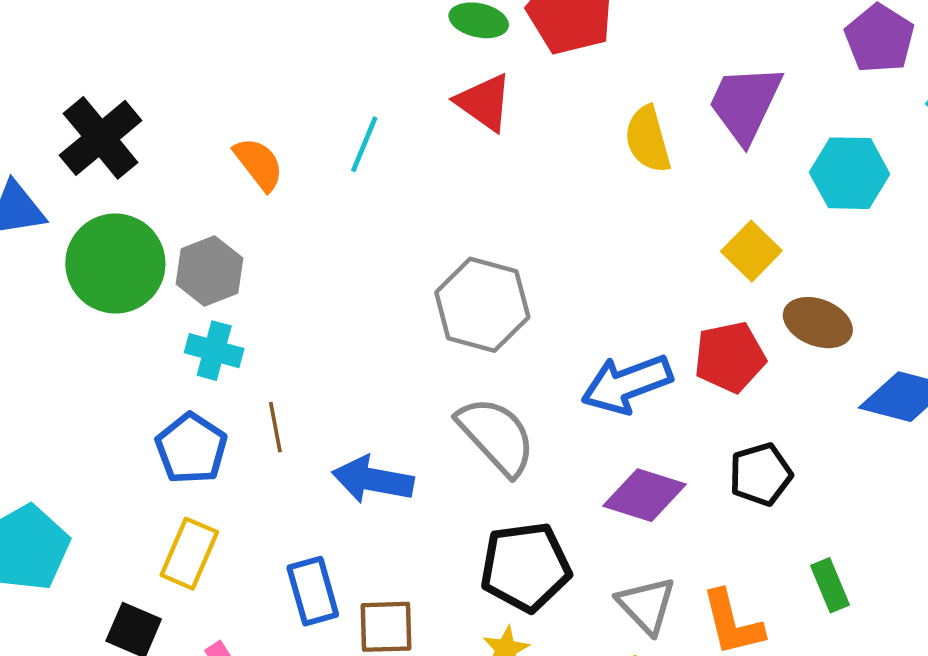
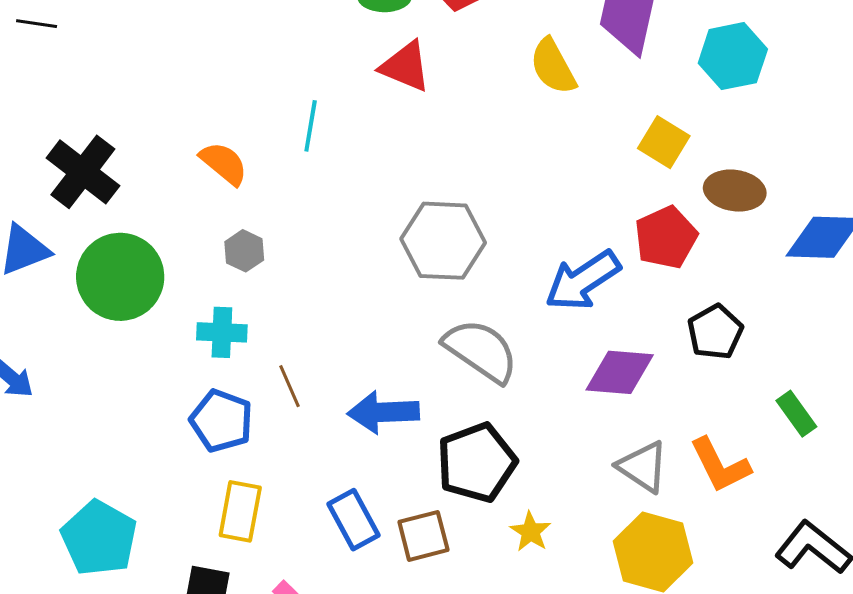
gray hexagon: (209, 271) -> (244, 251), moved, size x0.7
black pentagon: (525, 567) -> (477, 463), moved

